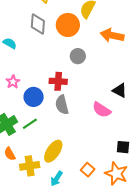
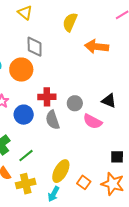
gray diamond: (38, 24) -> (35, 47), moved
orange circle: (68, 25) -> (21, 70), moved
gray circle: (78, 56) -> (75, 103), moved
green line: (30, 124) -> (26, 156), moved
yellow ellipse: (53, 151) -> (61, 171), moved

